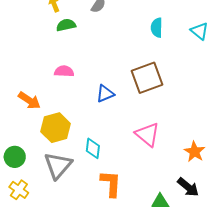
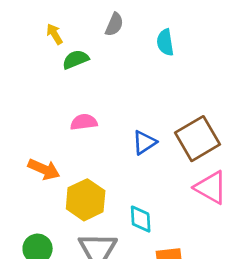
cyan semicircle: (157, 28) -> (165, 42), moved
brown square: (147, 78) -> (197, 139), moved

